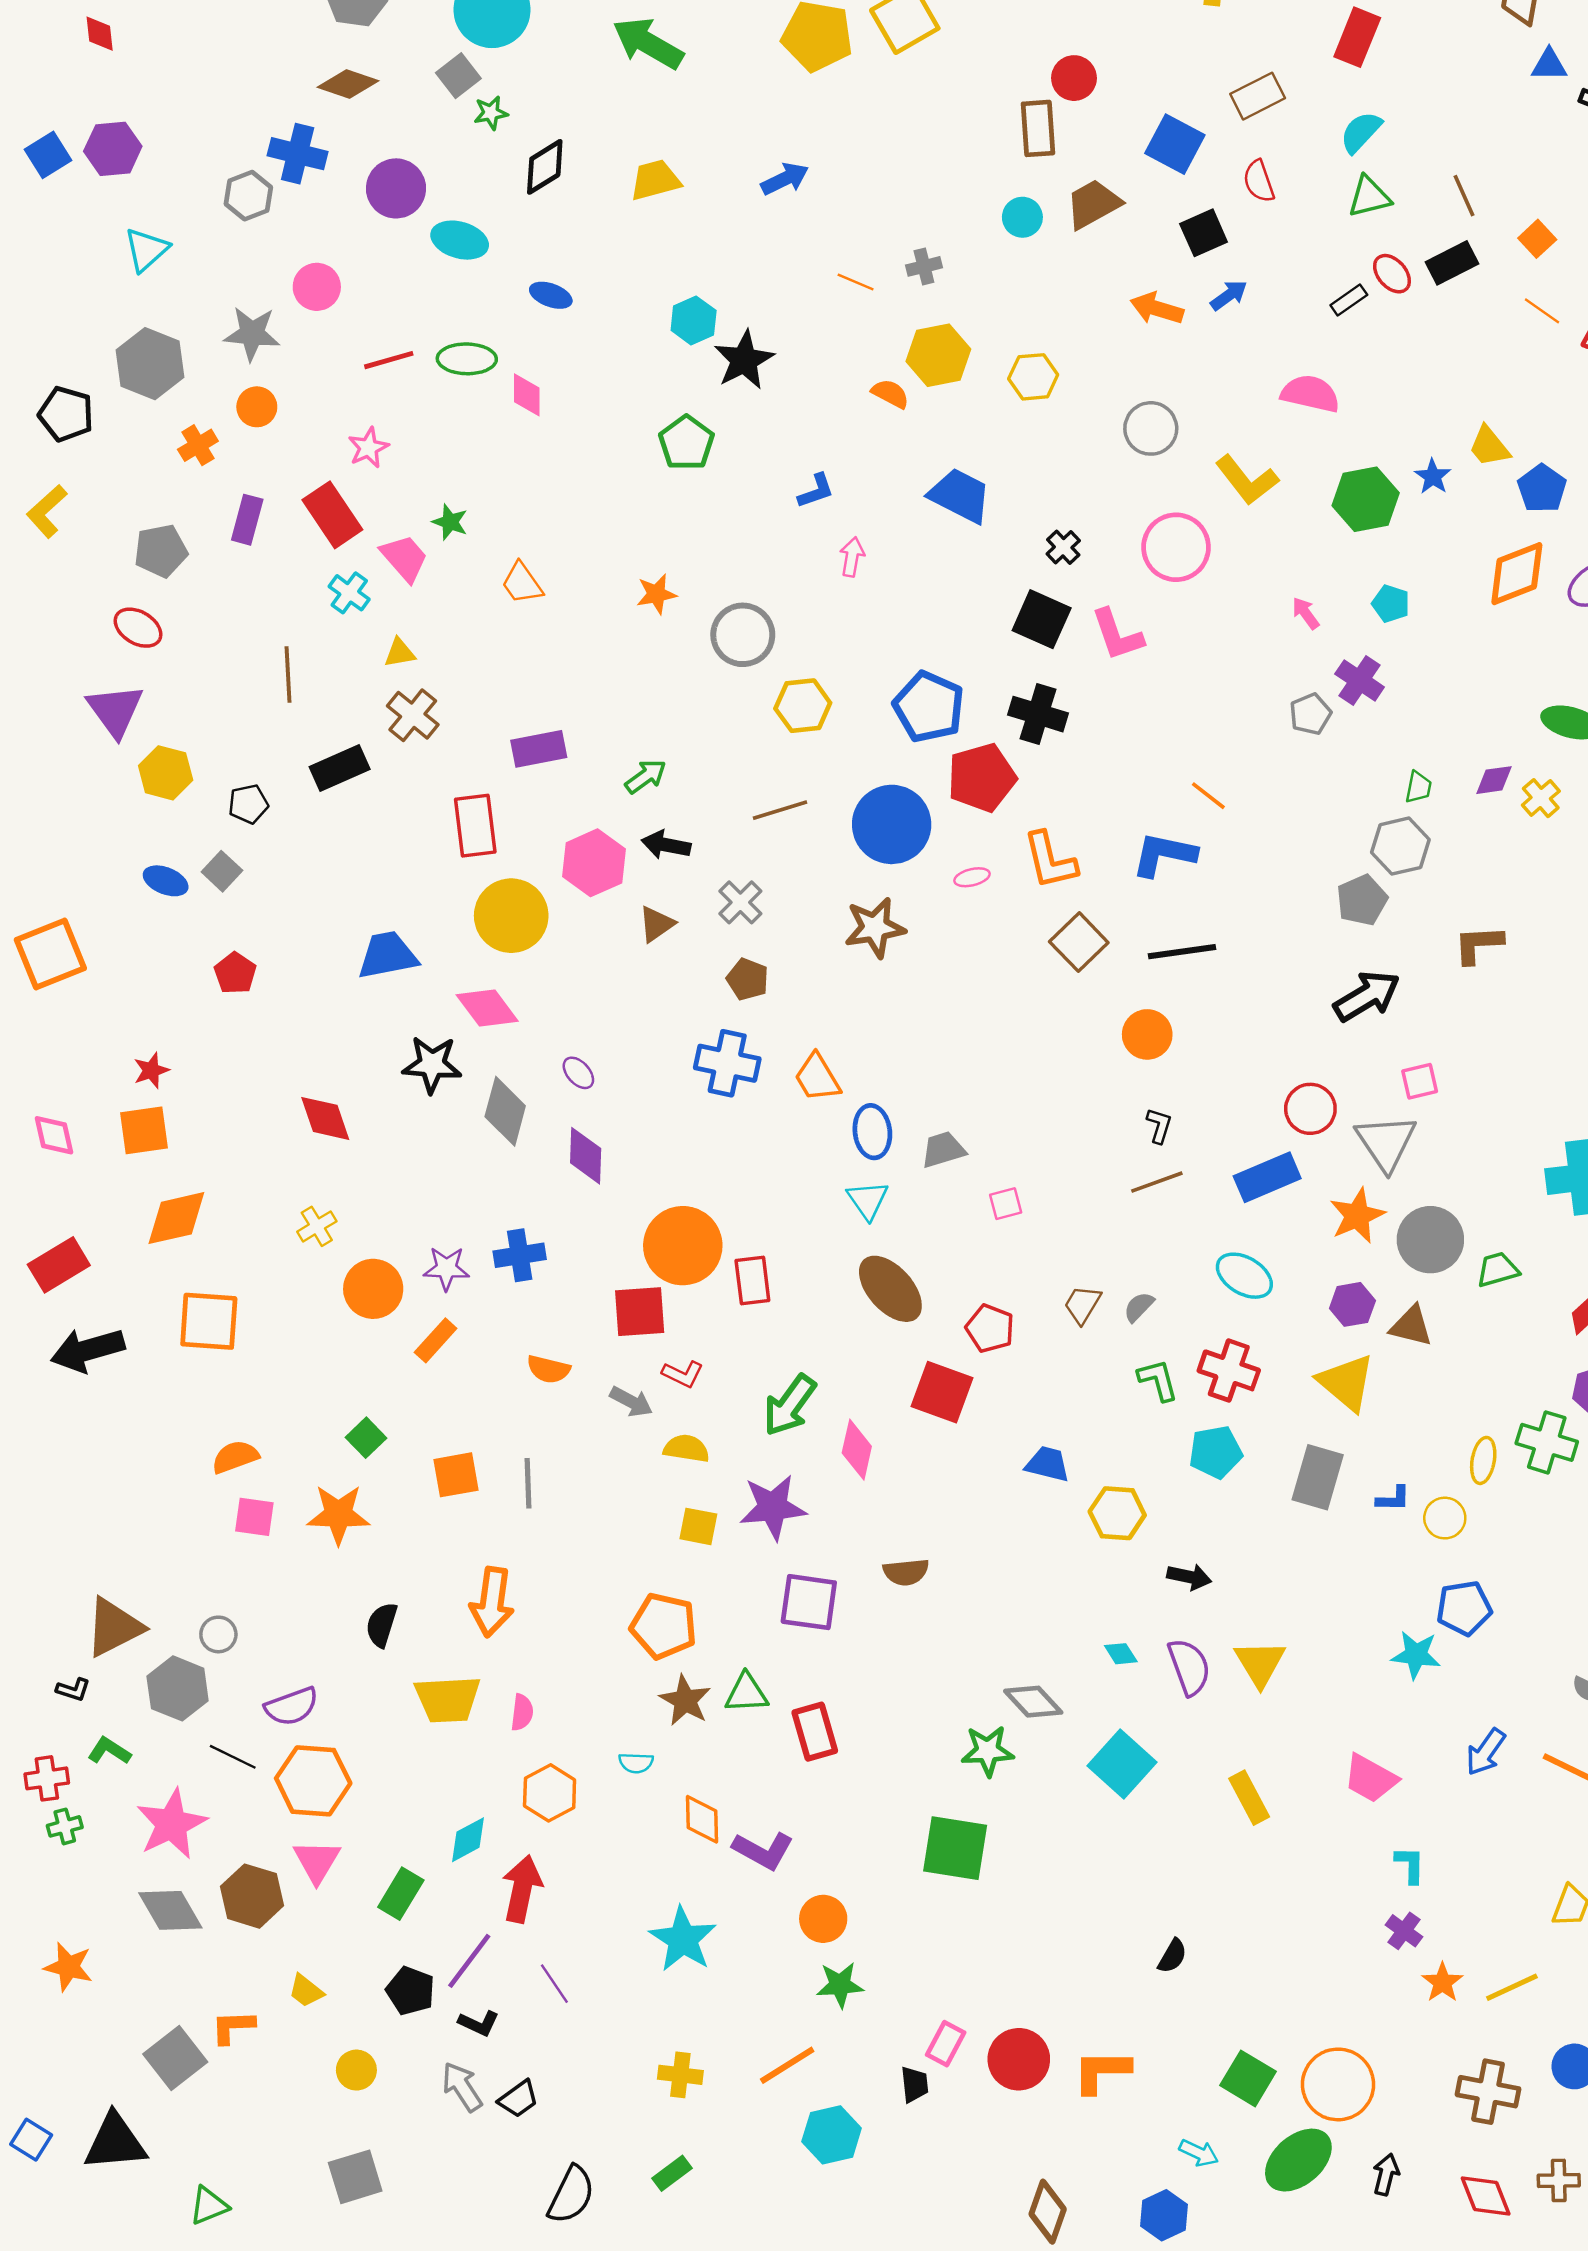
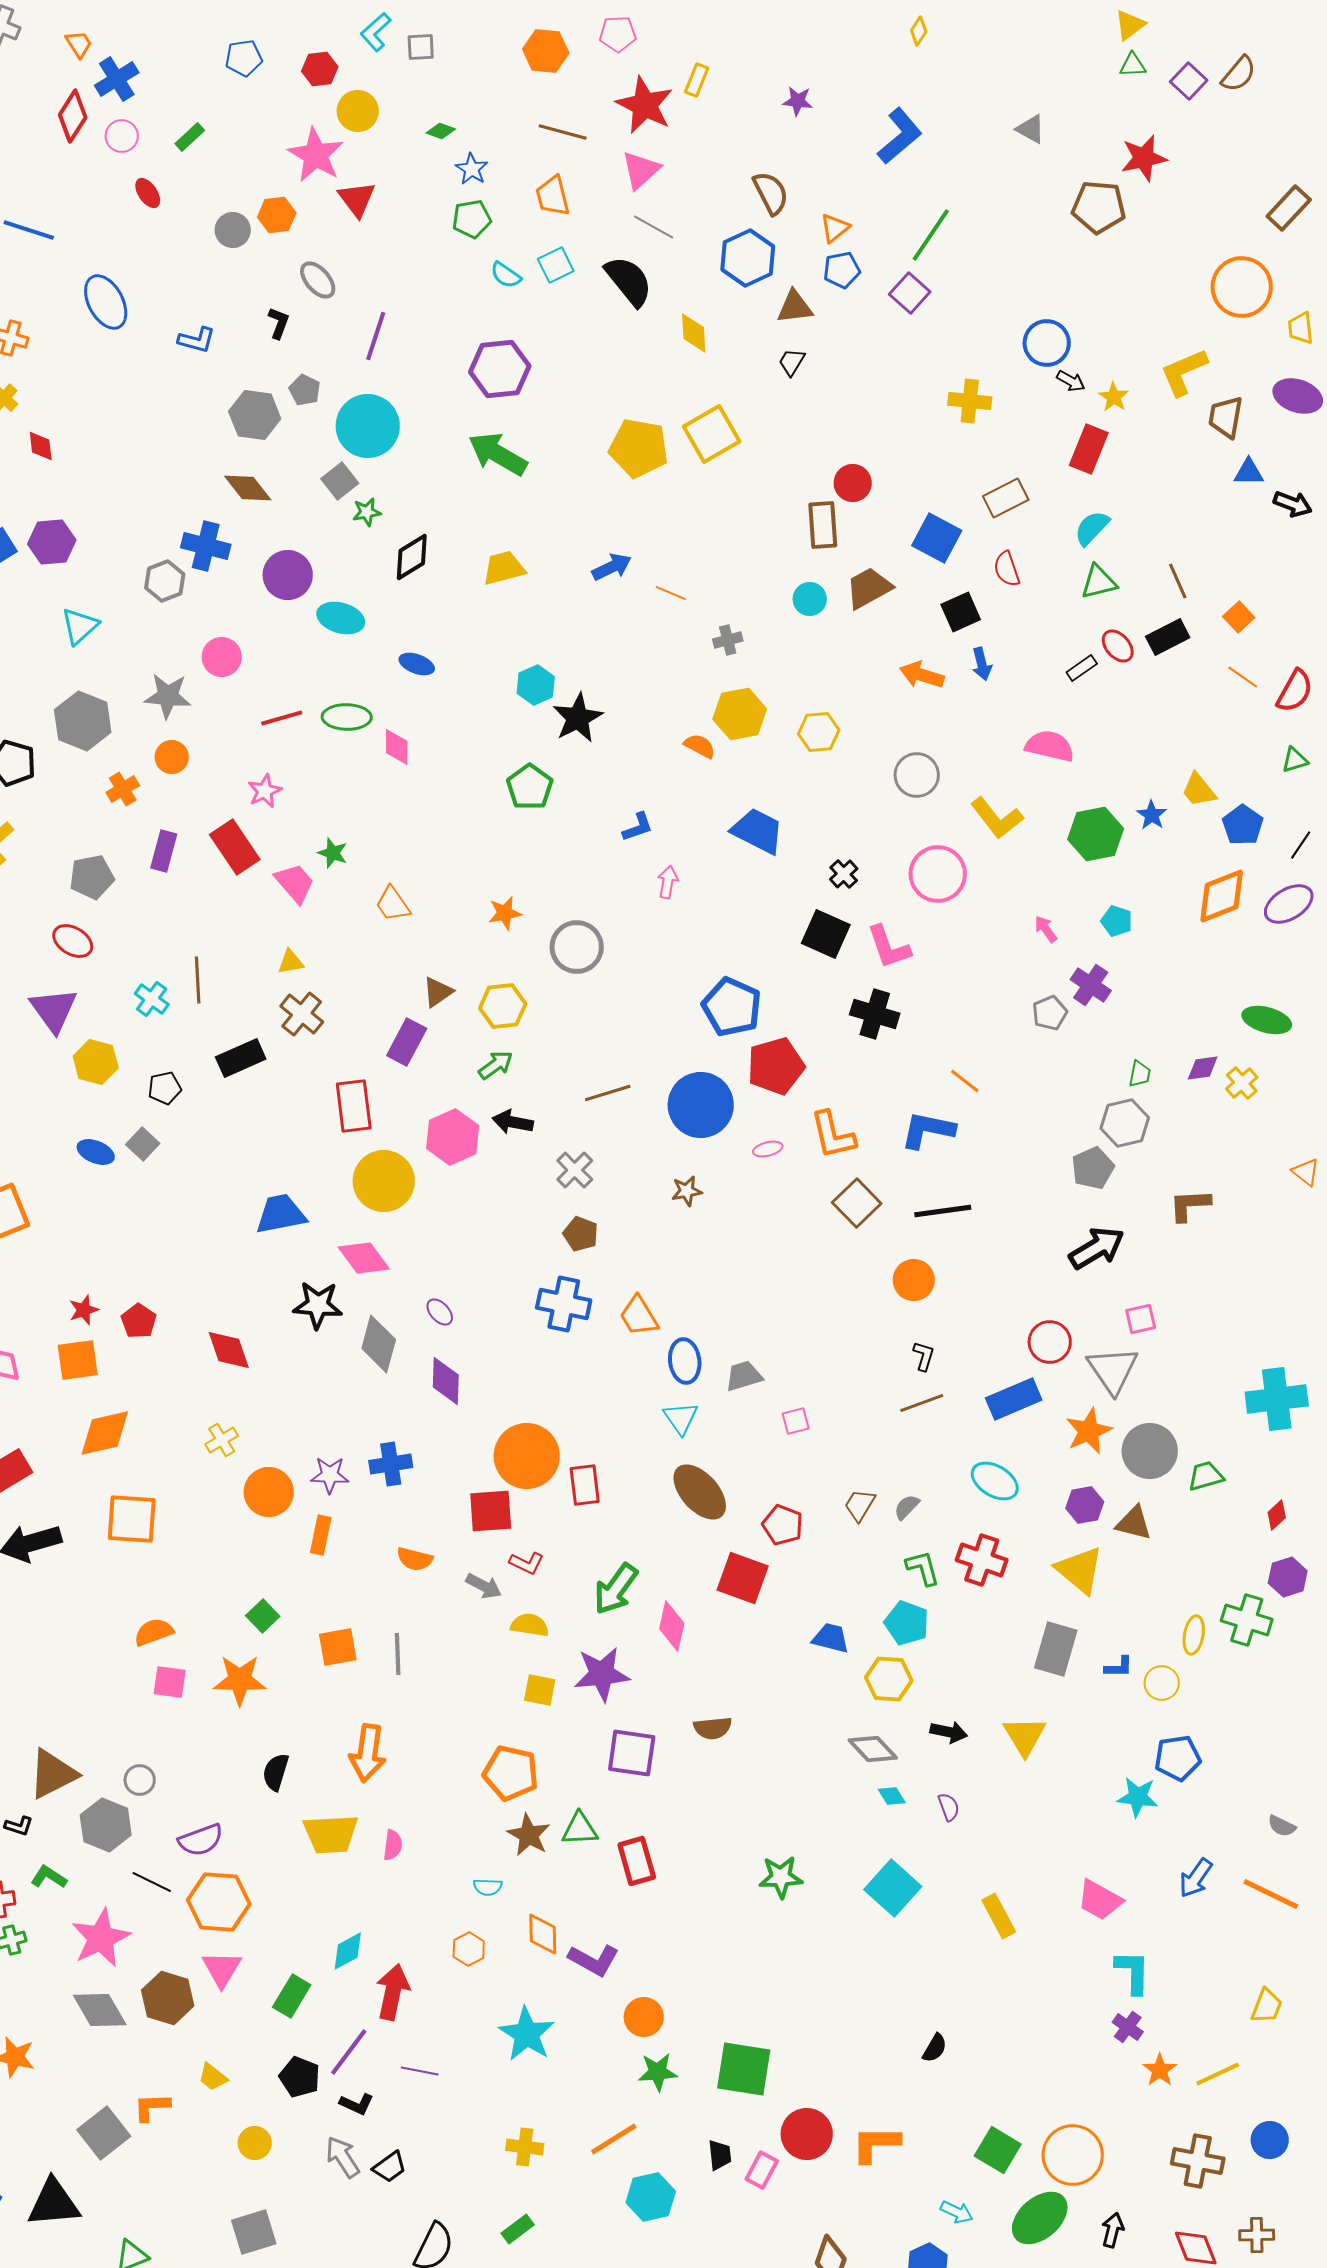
brown diamond: (348, 84) -> (248, 488), turned 33
orange line: (856, 282) -> (671, 593), moved
blue arrow: (1229, 295) -> (982, 664), turned 112
cyan cross: (349, 593) -> (152, 999), moved
yellow hexagon: (803, 706) -> (503, 1006), moved
black cross: (1038, 714) -> (875, 1014), moved
purple rectangle: (539, 749) -> (407, 1042), turned -51
brown triangle: (656, 924) -> (438, 992), moved
brown star: (875, 928) -> (687, 1191), size x0.6
red pentagon: (235, 973) -> (139, 1321), moved
orange rectangle: (436, 1340) -> (321, 1535), turned -30
cyan pentagon: (1216, 1452) -> (907, 1623), moved, turned 30
yellow triangle: (1260, 1663) -> (1025, 1736), moved
purple semicircle: (1189, 1667) -> (949, 1807), size x0.6
gray diamond: (1033, 1702) -> (873, 1749), moved
orange hexagon: (550, 1793) -> (469, 1949), moved, size x0.7
green square: (955, 1848) -> (744, 2069), moved
cyan L-shape: (1410, 1865) -> (1133, 1972), size x1.4
purple line: (554, 1984) -> (420, 2071), turned -45
pink rectangle: (946, 2044) -> (762, 2170), moved

